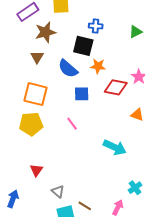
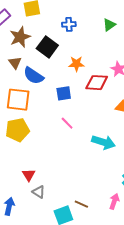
black square: (83, 46) -> (47, 47), moved, turned 30
blue semicircle: (68, 69) -> (33, 76), moved
pink line: (72, 124) -> (67, 123), moved
gray triangle: (58, 191) -> (39, 192), moved

